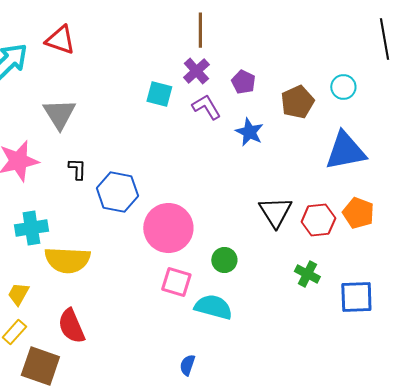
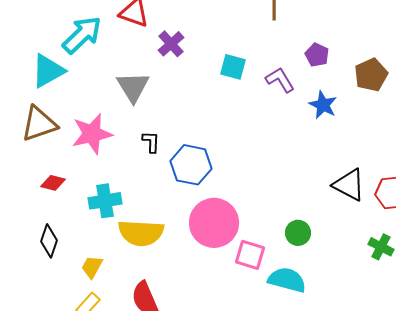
purple cross: (196, 71) -> (171, 44), moved
black triangle: (275, 212) -> (349, 185), turned -30
pink circle: (168, 228) -> (214, 223), moved

